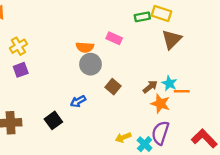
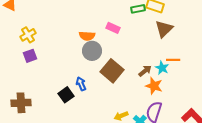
brown square: (113, 87) -> (112, 71), size x1.6
orange line: (182, 91) -> (173, 60), moved
blue arrow: (78, 101) -> (81, 84), turned 96
black square: (53, 120) -> (66, 95), moved

